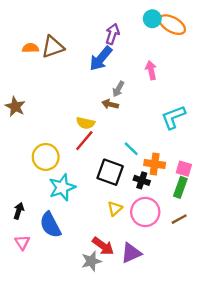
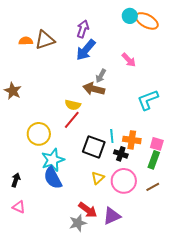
purple arrow: (112, 34) -> (83, 29), moved
pink arrow: (151, 70) -> (129, 60), turned 147
brown arrow: (110, 104) -> (94, 89), size x1.5
cyan line: (131, 149) -> (112, 136), moved, turned 40
blue semicircle: (50, 225) -> (53, 178), moved
pink triangle: (22, 242) -> (19, 207), turned -32

